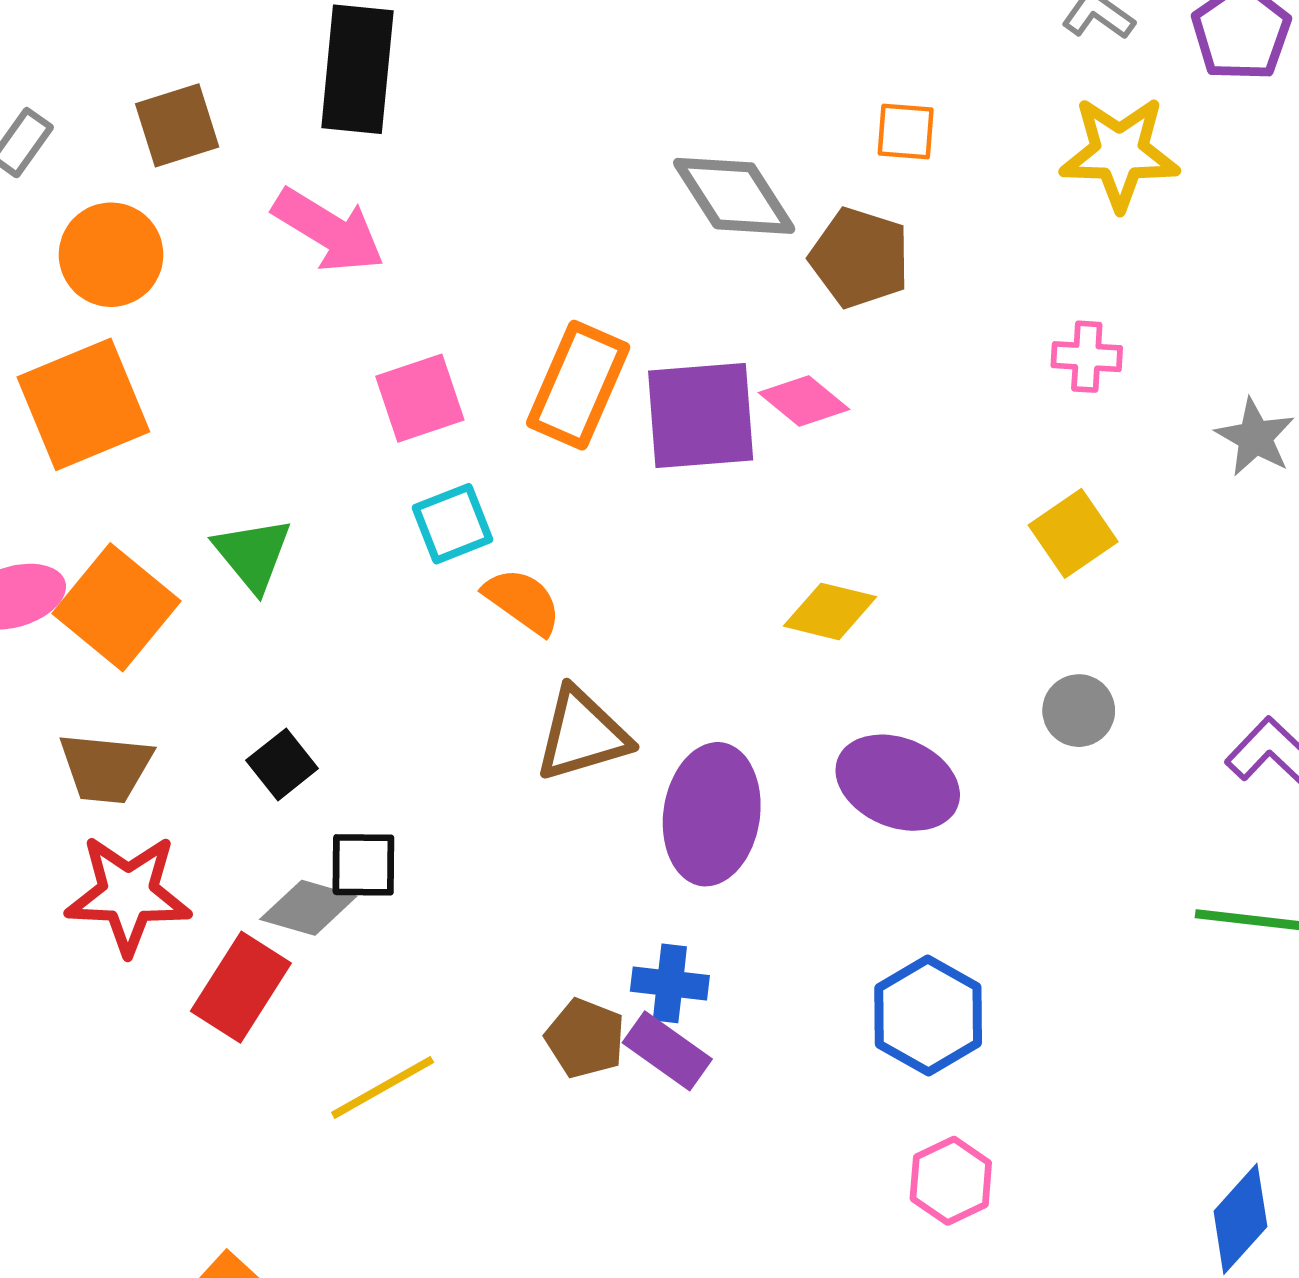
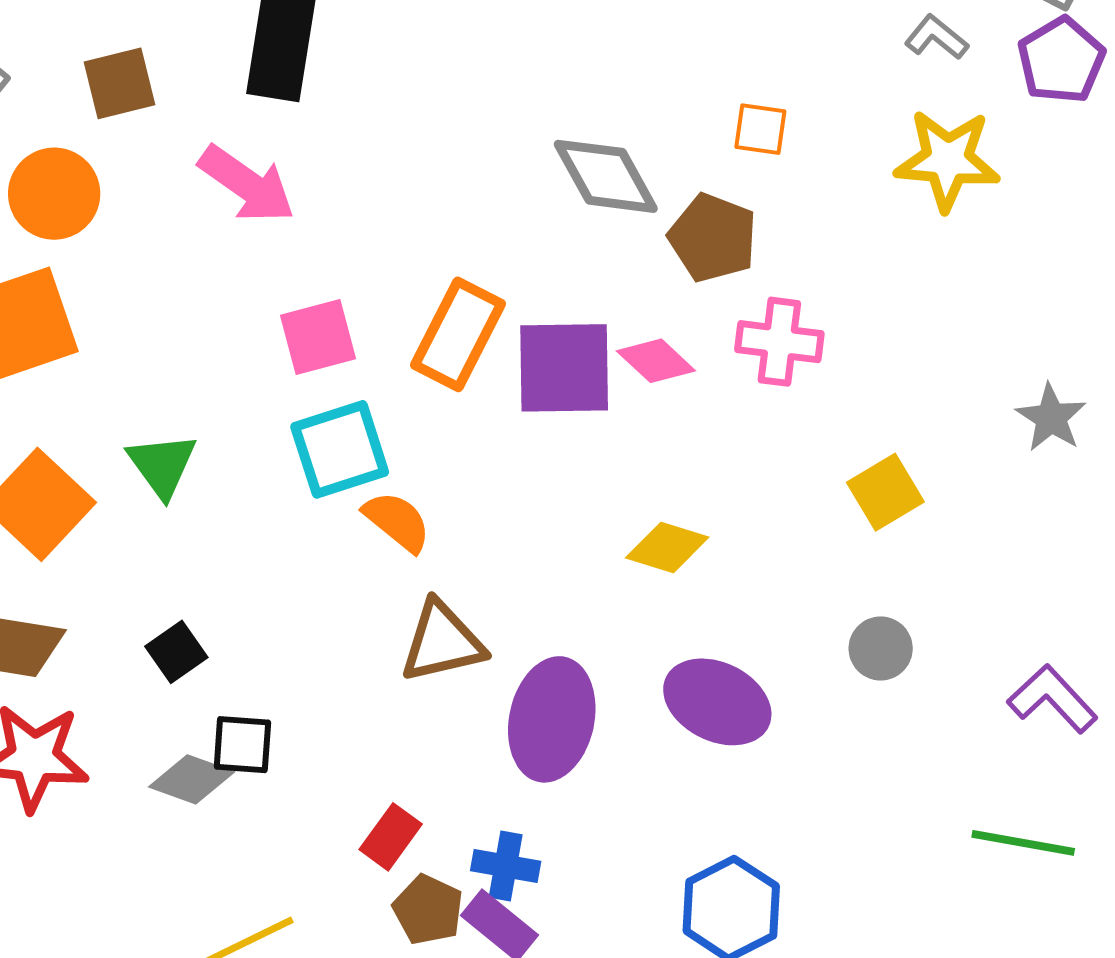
pink cross: (1087, 357) -> (779, 342), moved, size x1.4
cyan square: (452, 524) -> (340, 449), size x1.4
red rectangle: (241, 987) -> (391, 837), moved, size x0.7

